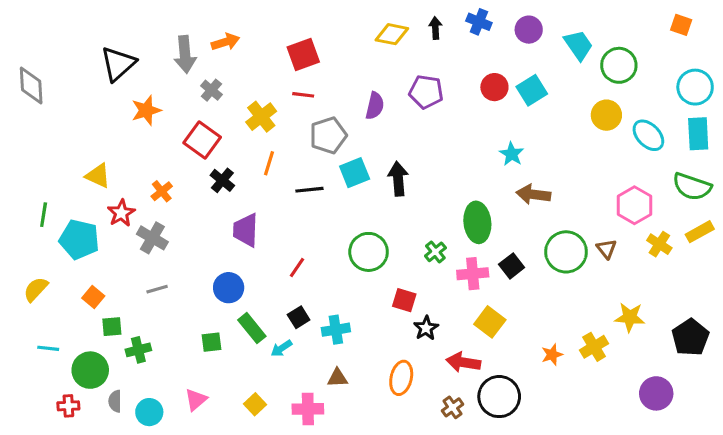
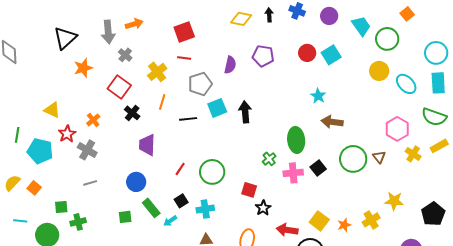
orange square: (681, 25) -> (407, 14), moved, turned 32
green circle: (369, 252) -> (212, 172), moved
orange square: (93, 297) -> (34, 188), moved
yellow square: (490, 322) -> (319, 221), moved

